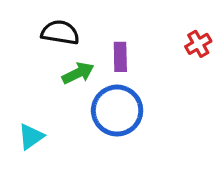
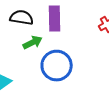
purple rectangle: (120, 57) -> (55, 19), moved, size x1.4

